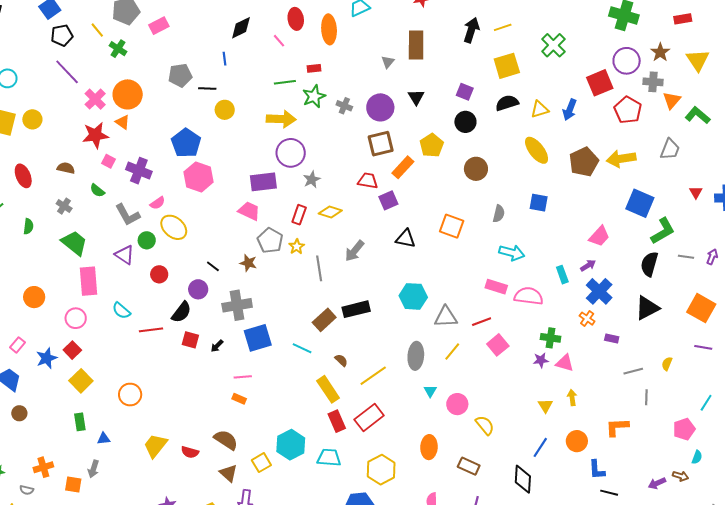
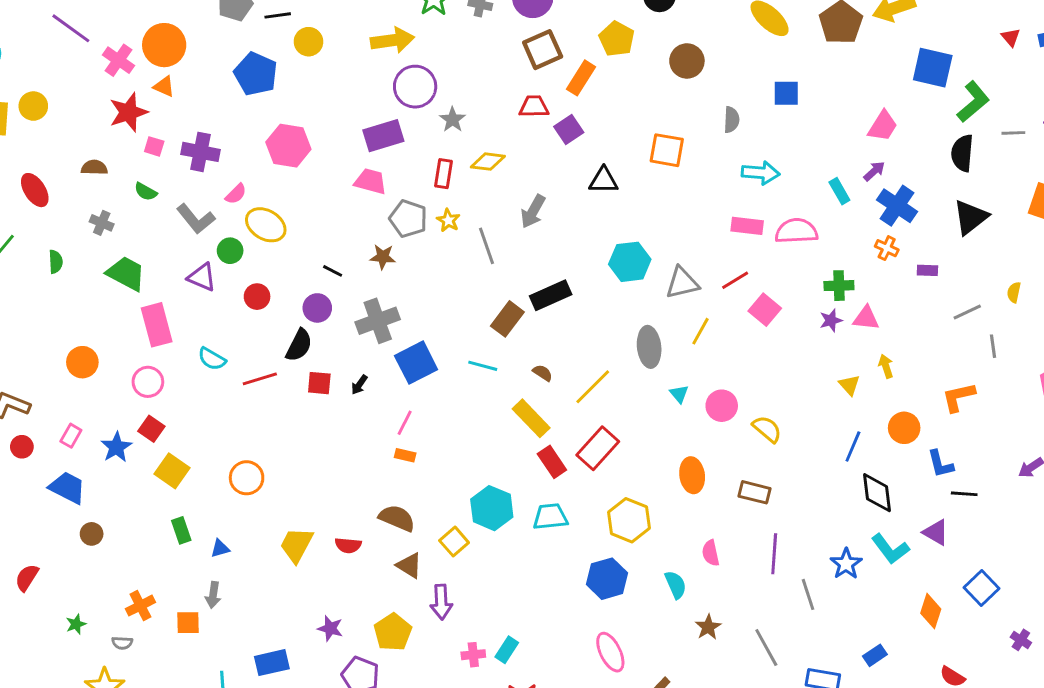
blue pentagon: (186, 143) -> (256, 74), moved
pink line: (243, 377) -> (405, 423), turned -48
black diamond: (523, 479) -> (877, 493), moved

